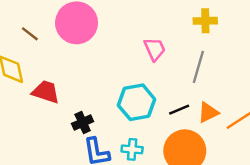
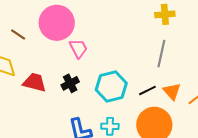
pink trapezoid: (155, 49) -> (78, 48), moved
orange triangle: (208, 112) -> (172, 91), turned -42
black cross: (83, 123) -> (70, 83), moved

